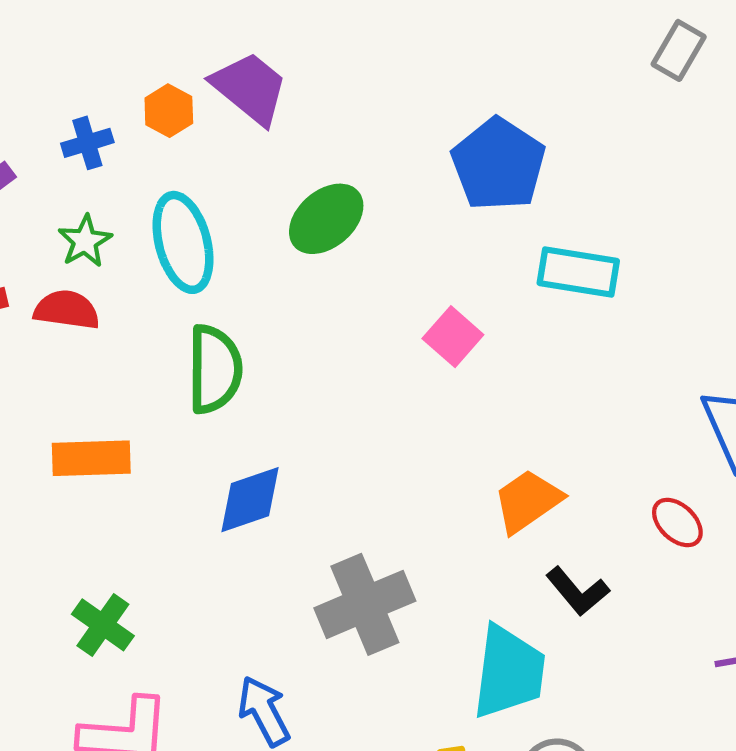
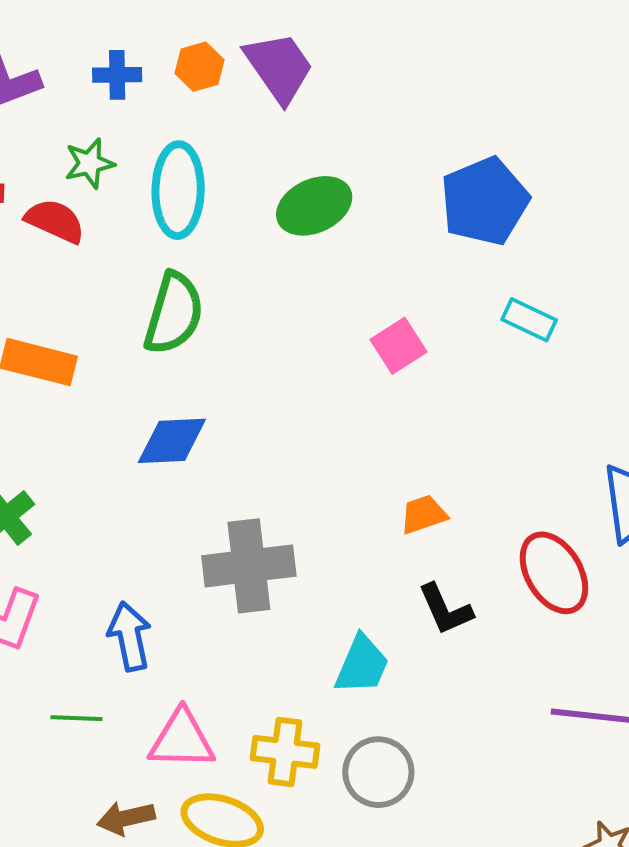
cyan rectangle: (578, 272) -> (529, 320), size x0.7
orange trapezoid: (528, 501) -> (423, 514), size x0.7
red ellipse: (677, 522) -> (554, 573), size x1.6
cyan trapezoid: (509, 672) -> (362, 665), size x0.7

